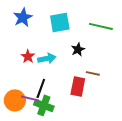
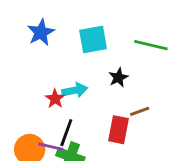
red star: (28, 56) -> (55, 99), moved
brown line: (93, 73) -> (140, 111), turned -32

